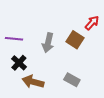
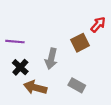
brown square: (75, 40) -> (80, 43), turned 30
gray arrow: (48, 43) -> (51, 59), moved

